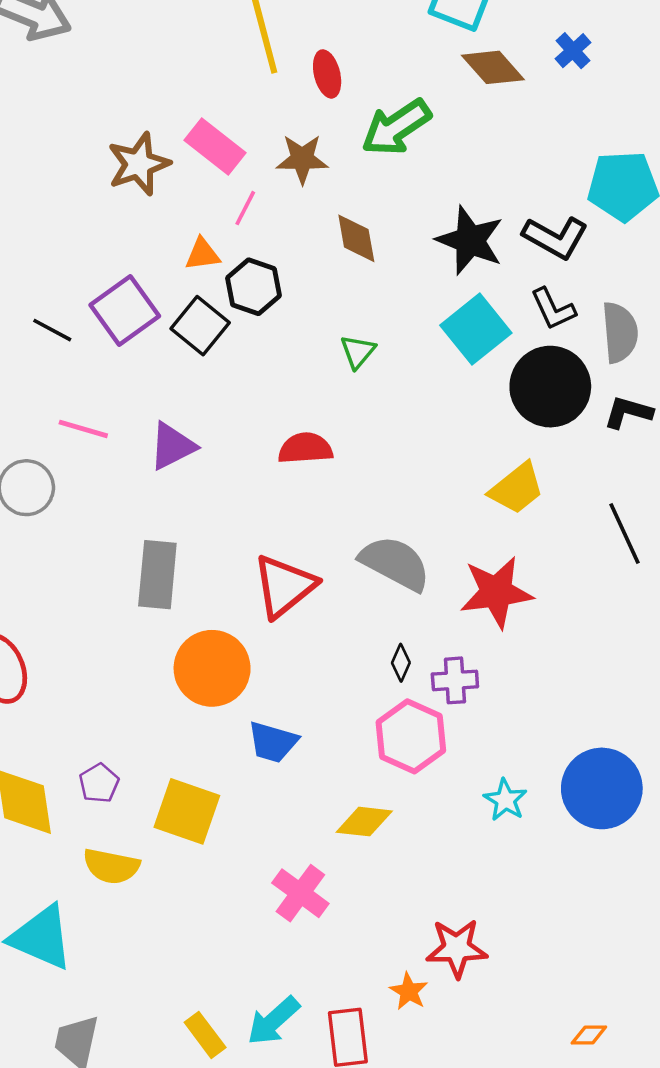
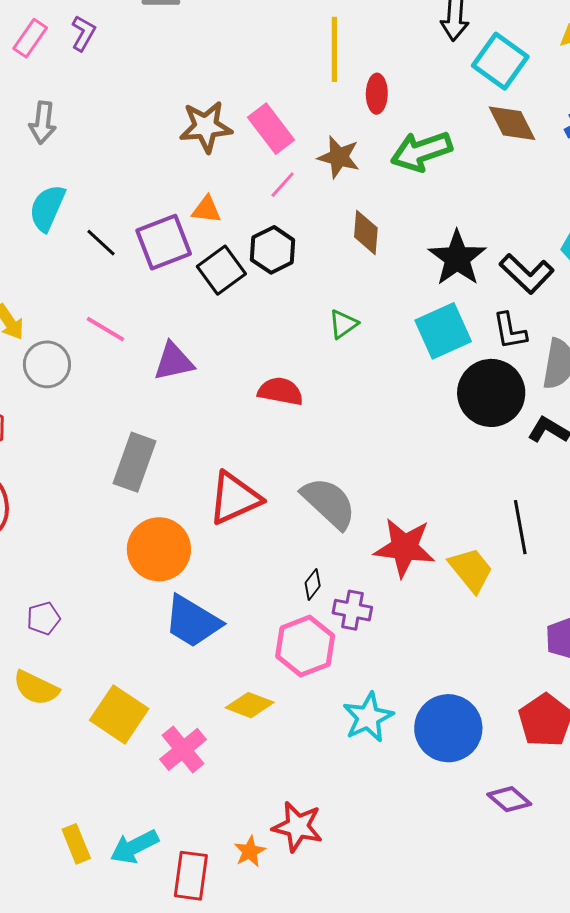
orange triangle: (203, 254) -> (206, 210), moved
yellow trapezoid: (517, 488) -> (471, 570), moved, turned -105
blue trapezoid: (273, 742) -> (192, 622), size x1.4
cyan star: (505, 800) -> (368, 717), size x1.4
yellow square: (187, 811) -> (119, 714), moved

